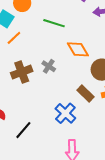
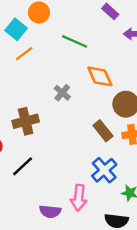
brown cross: (22, 72) -> (26, 121), moved
blue cross: (65, 113) -> (104, 170), moved

